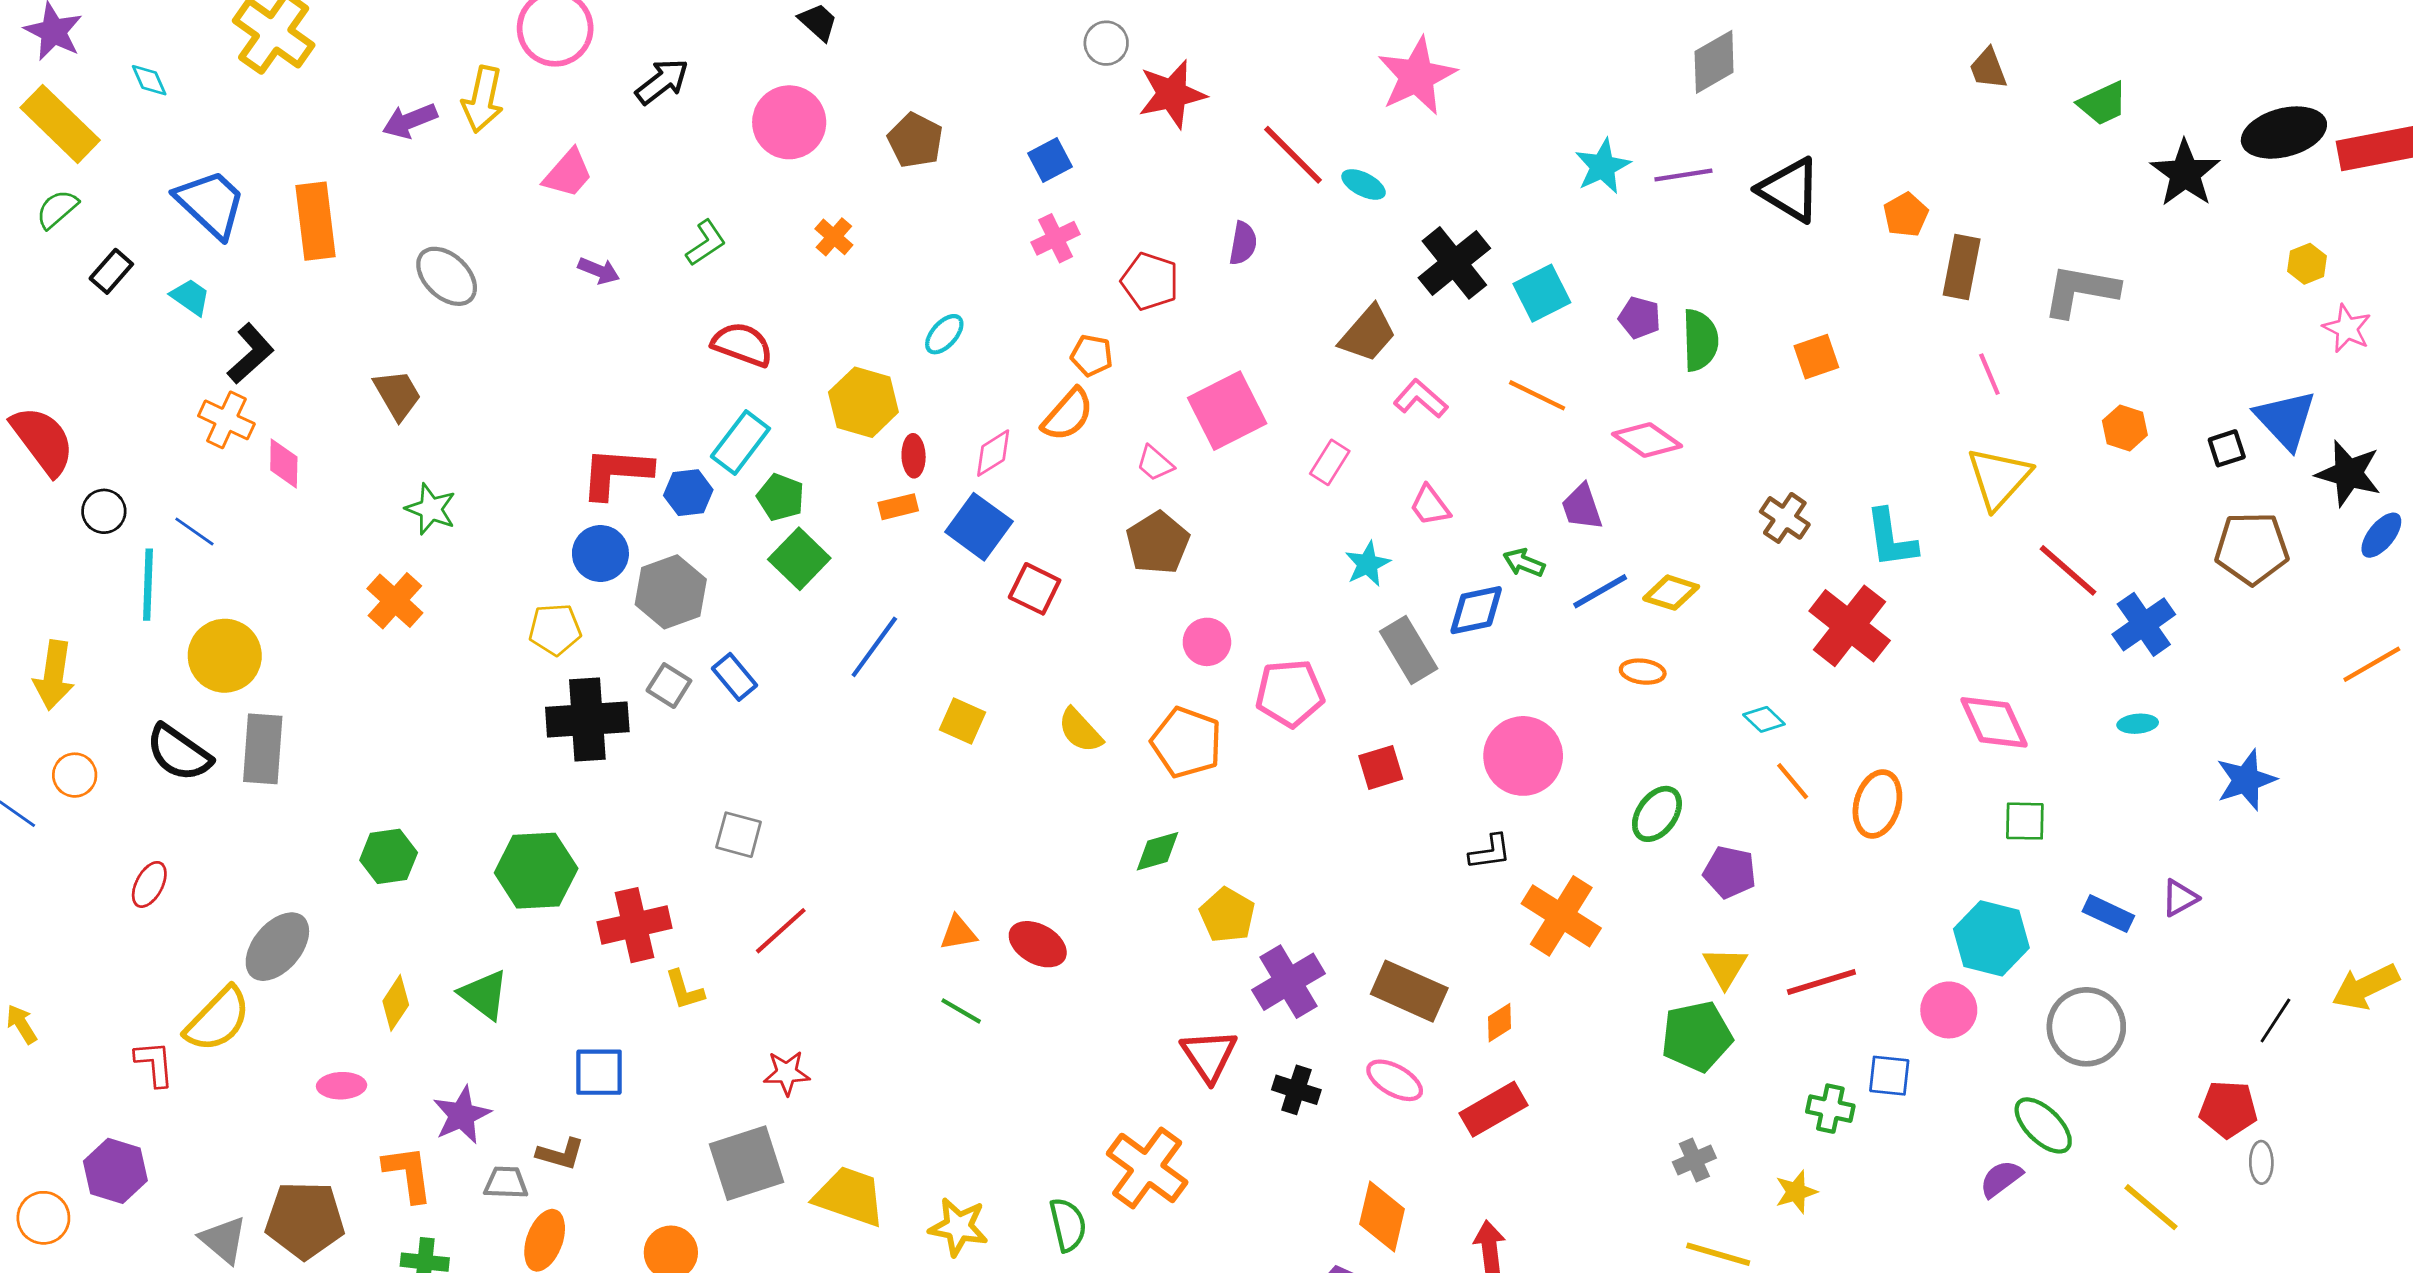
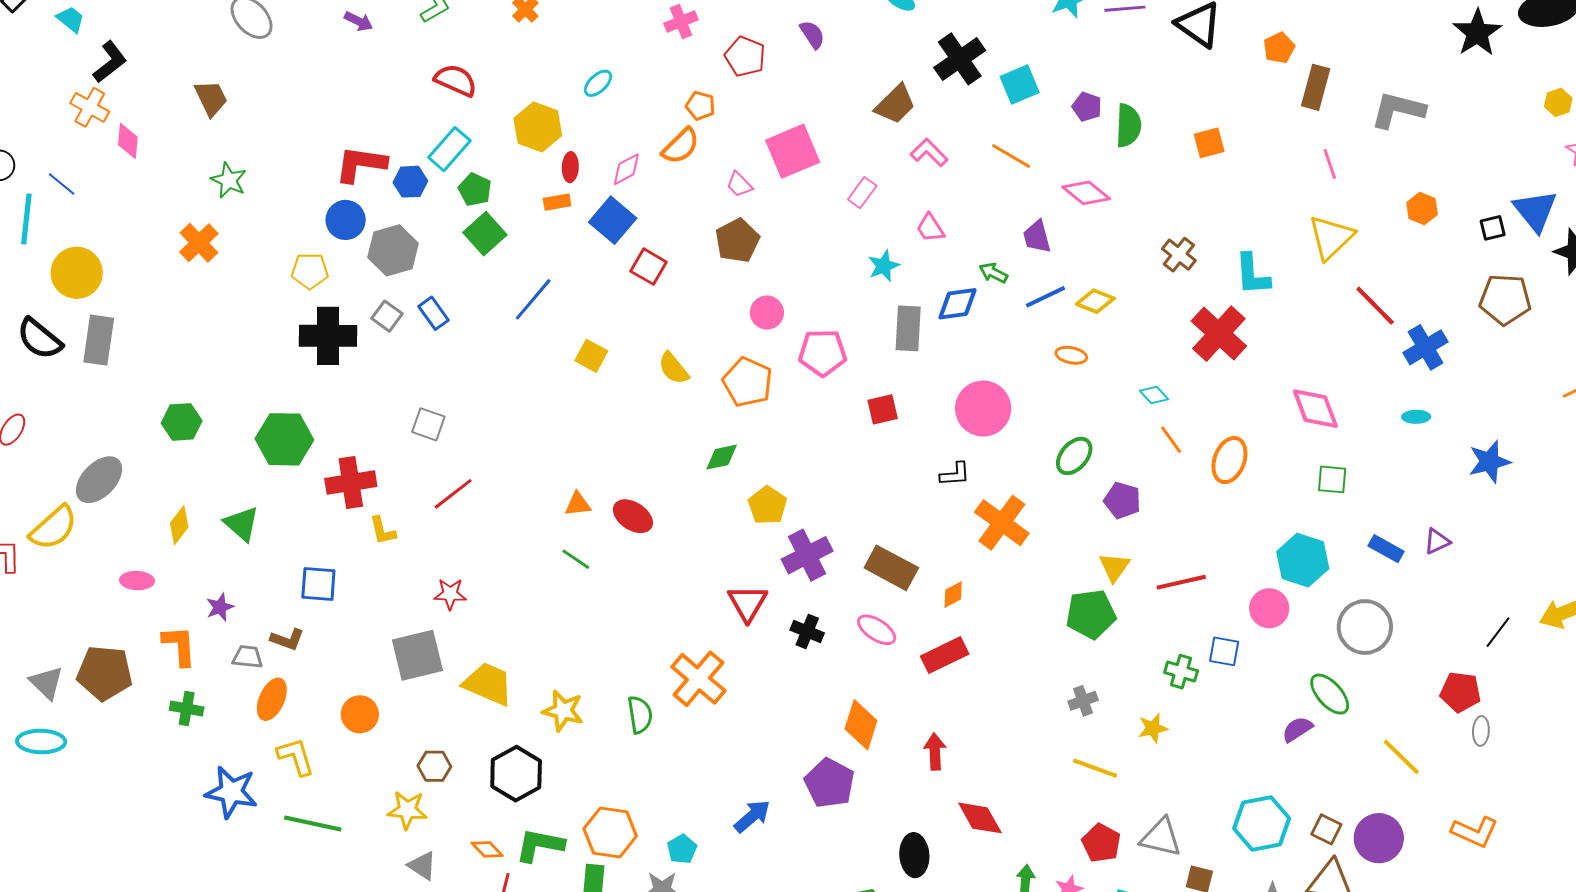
purple semicircle: (1243, 243) -> (812, 34), turned -48
gray rectangle: (1409, 650) -> (908, 328), turned 30
purple star: (462, 1115) -> (220, 607), size x0.7

